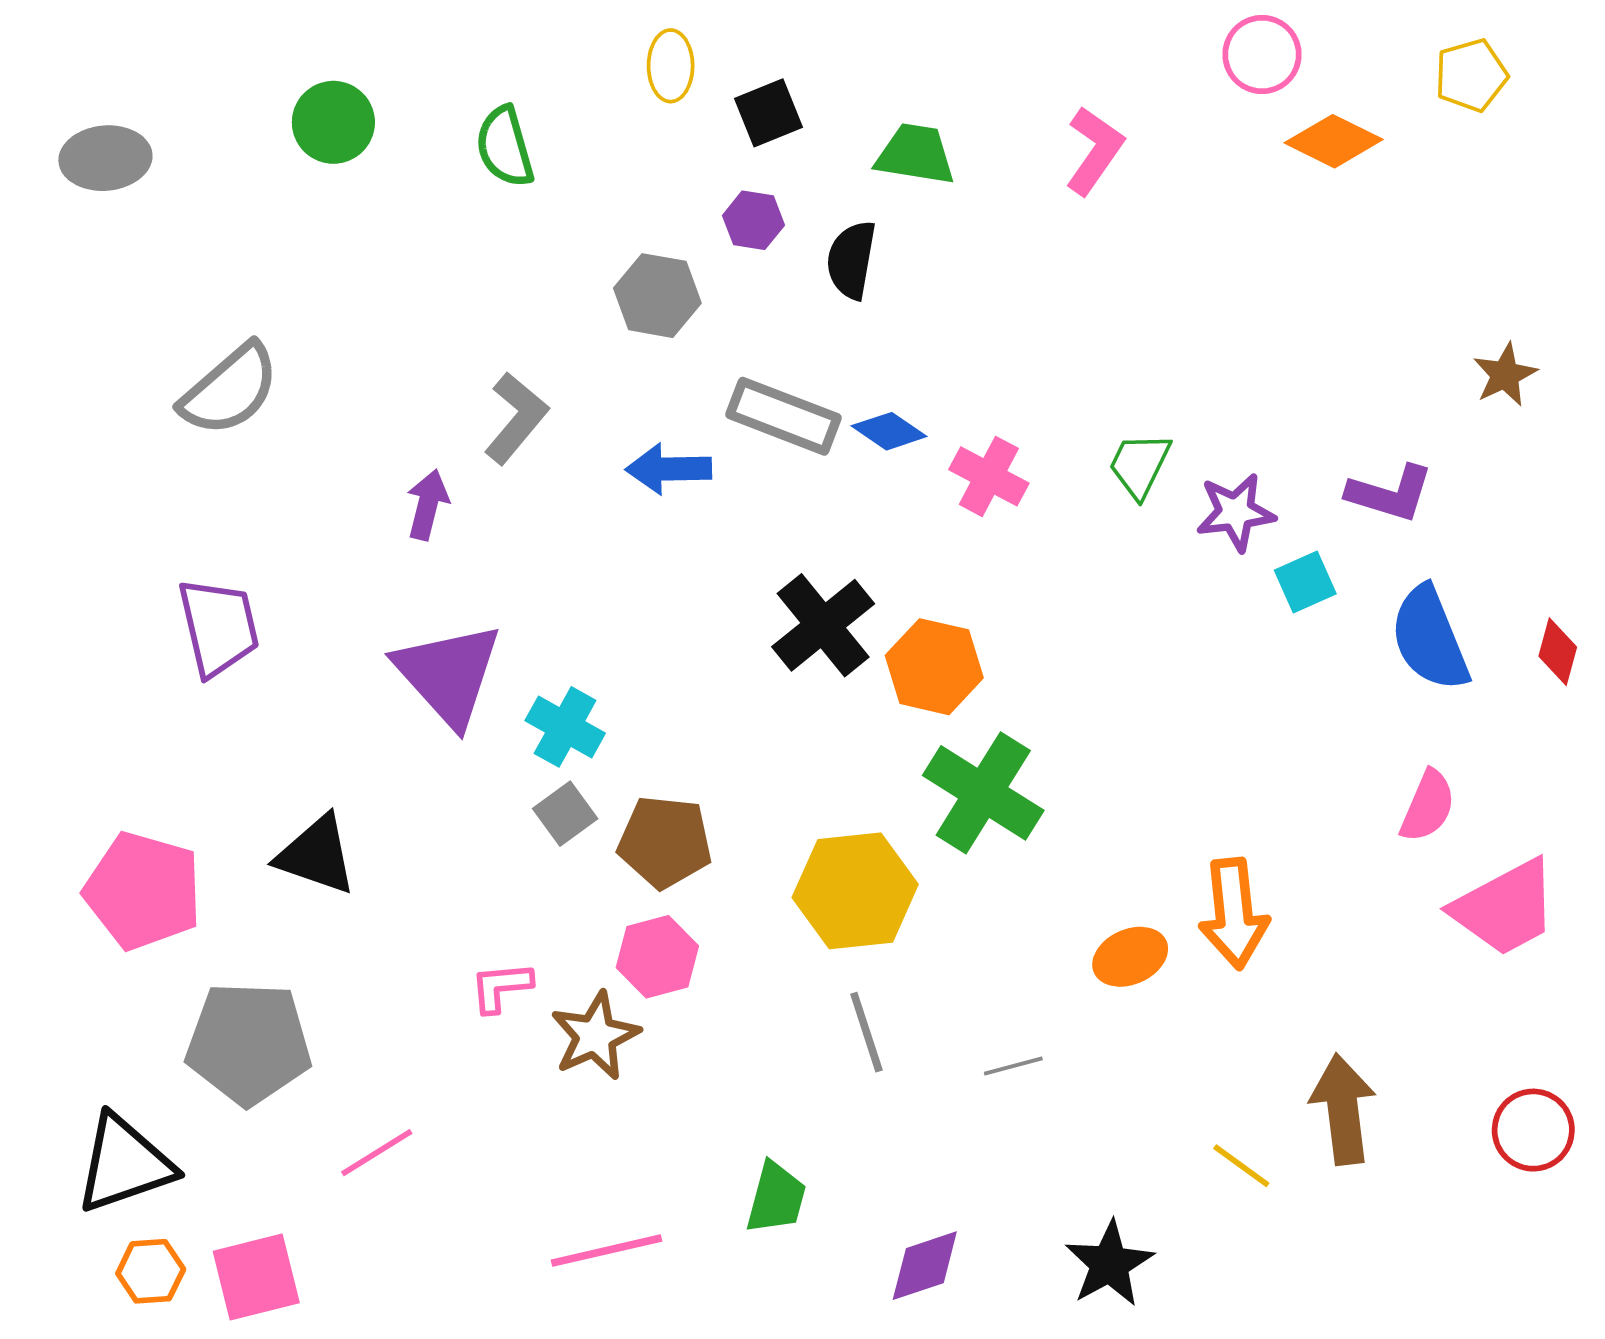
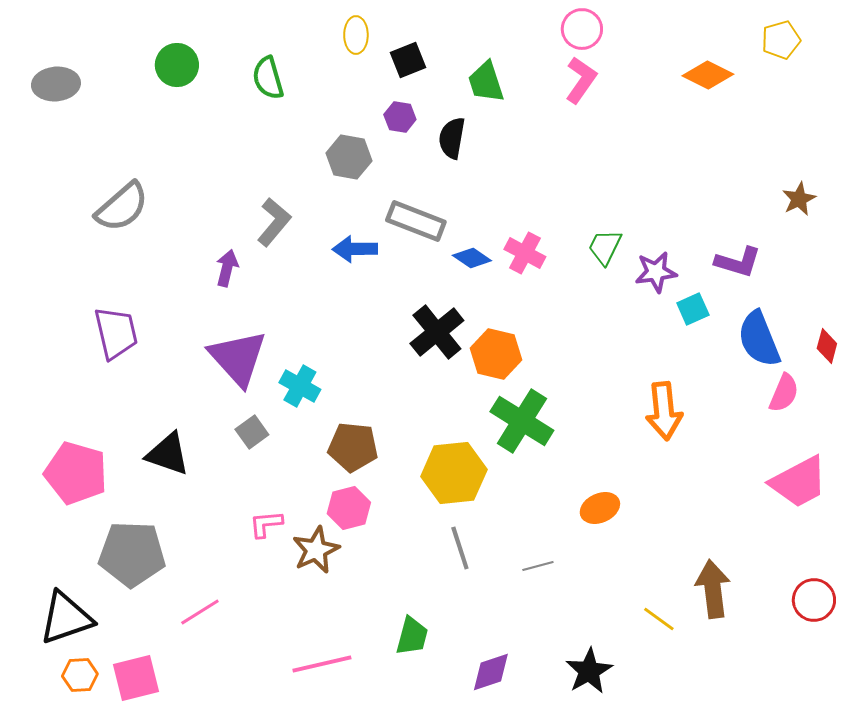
pink circle: (1262, 55) -> (582, 29), moved
green trapezoid: (915, 154) -> (486, 82), turned -117
blue diamond: (889, 431) -> (472, 258), moved
pink semicircle: (1428, 806) -> (784, 393), moved
gray square: (565, 814) -> (252, 432), moved
orange arrow: (1234, 913) -> (664, 411), moved

